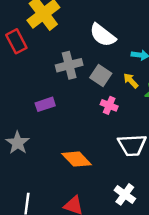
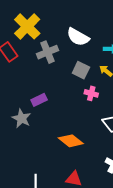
gray cross: (69, 65) -> (47, 52), moved
gray star: (18, 143) -> (21, 118), moved

